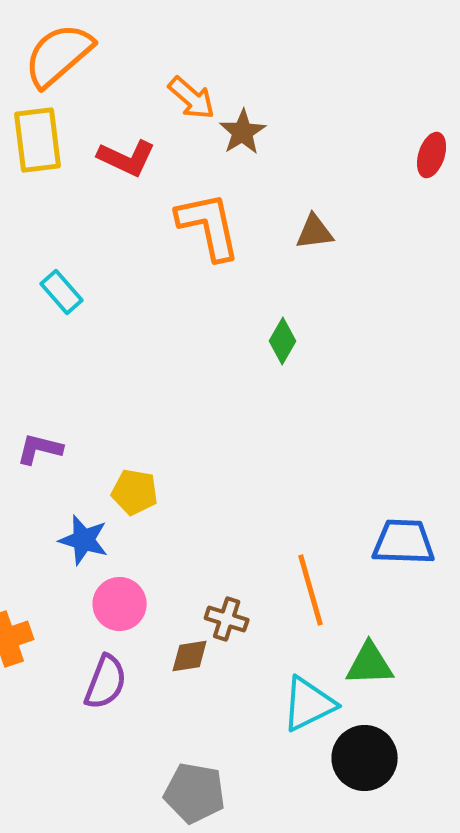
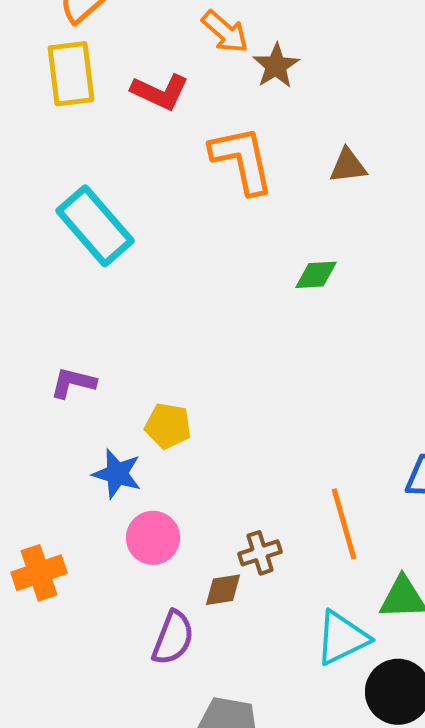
cyan rectangle: (62, 292) -> (95, 226), size x1.8
green diamond: (283, 341) -> (316, 275), turned 57
brown cross: (227, 619) -> (260, 553), turned -36
purple semicircle: (106, 682) -> (173, 638), moved

